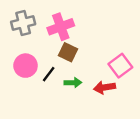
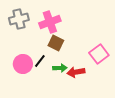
pink circle: (26, 66) -> (23, 64), moved
red arrow: (105, 87) -> (76, 72), moved

